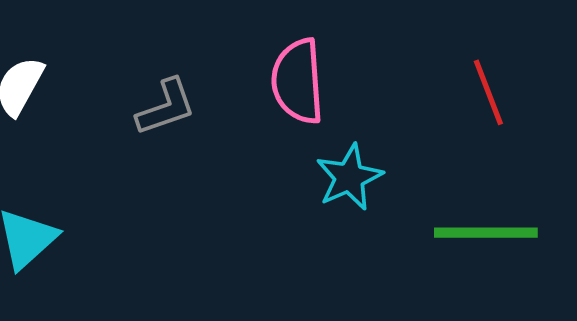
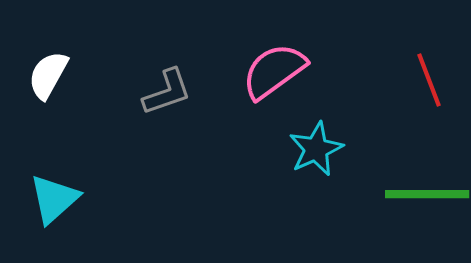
pink semicircle: (298, 81) -> (274, 71), turned 58

